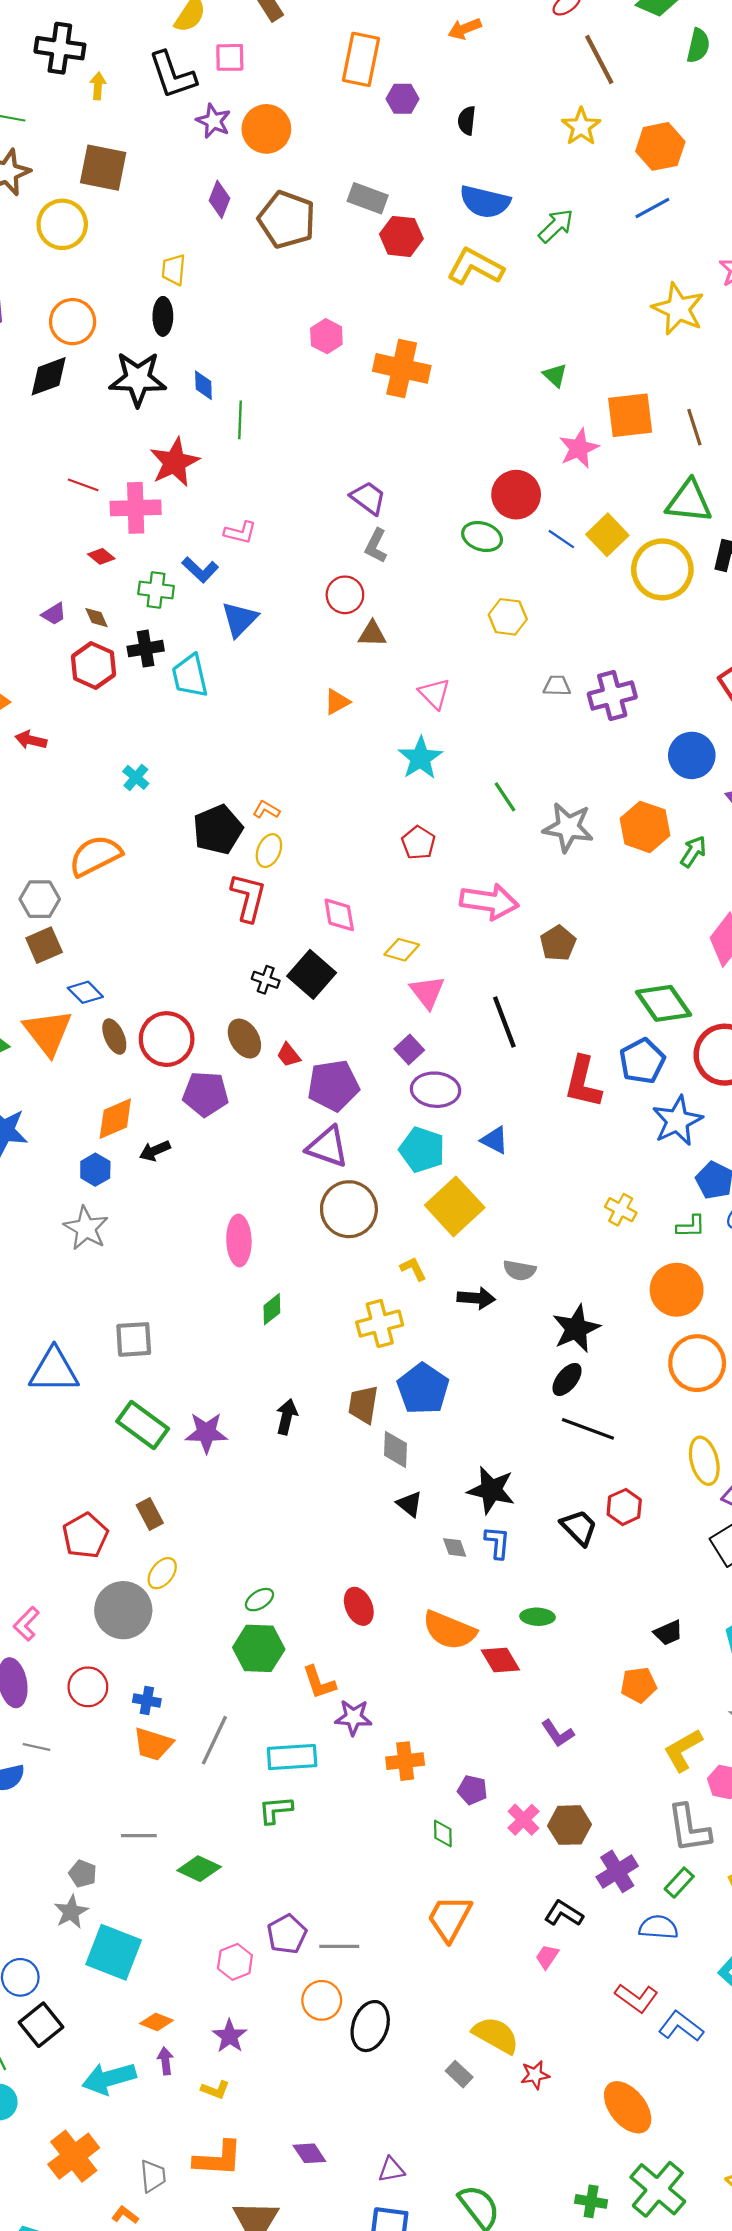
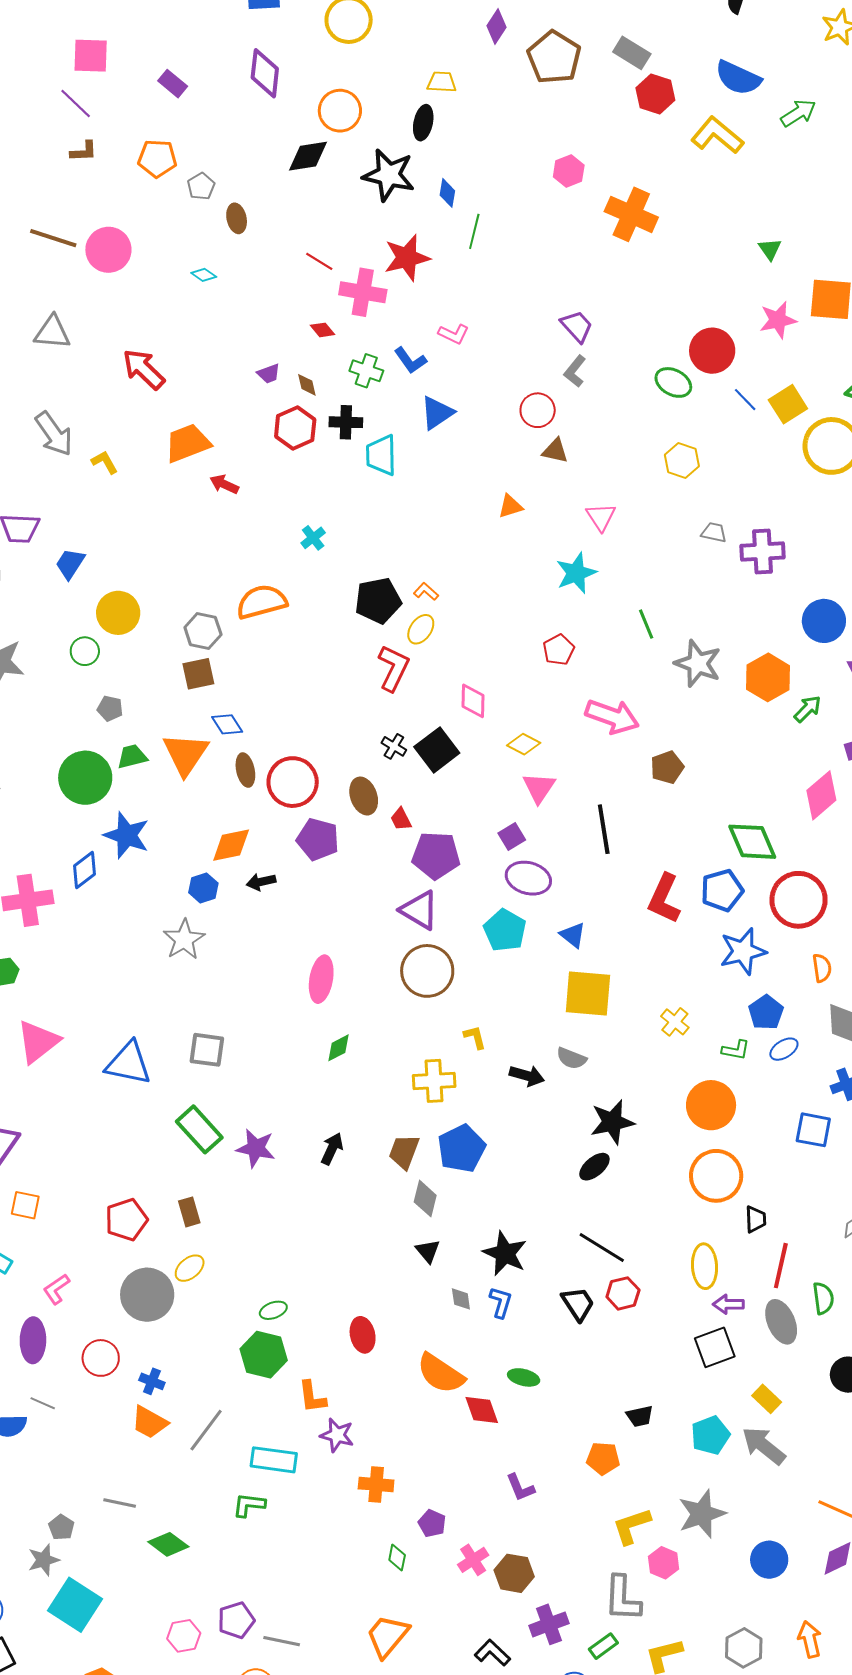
yellow trapezoid: (174, 270) -> (442, 82), turned 76
yellow square: (455, 1206) -> (588, 993), moved, turned 36
black line: (588, 1429) -> (602, 1248), moved

